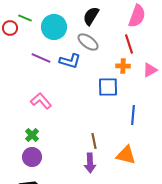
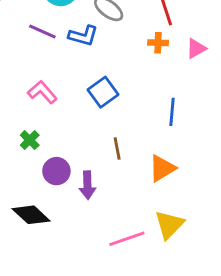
blue square: (108, 87) -> (103, 92), moved, turned -35
orange triangle: (126, 155) -> (162, 168), turned -45
purple circle: (32, 157) -> (56, 171), moved
purple arrow: (90, 163) -> (87, 185), moved

